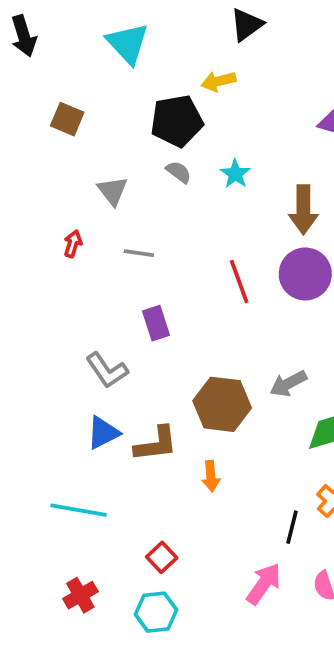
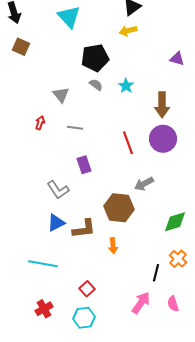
yellow arrow: (218, 81) -> (128, 31), moved
brown square: (67, 119) -> (21, 47), moved
gray arrow: (288, 384) -> (144, 184), moved

